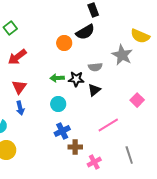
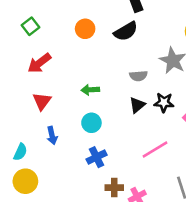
orange circle: (64, 43) -> (85, 29), moved
black star: (76, 79) -> (164, 102), moved
blue arrow: (20, 108) -> (52, 136), moved
brown cross: (75, 147) -> (114, 188), moved

